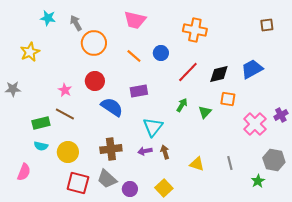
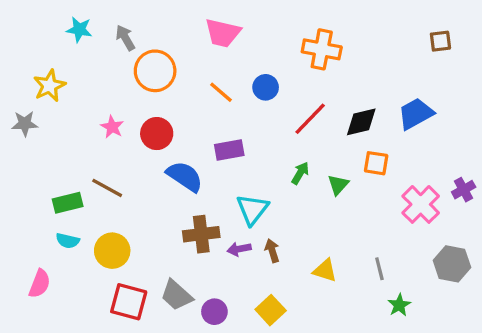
gray star: (13, 89) -> (25, 124), moved
pink star: (65, 90) -> (112, 127), moved
brown cross: (111, 149) -> (201, 234), moved
green star: (258, 181) -> (399, 305), moved

